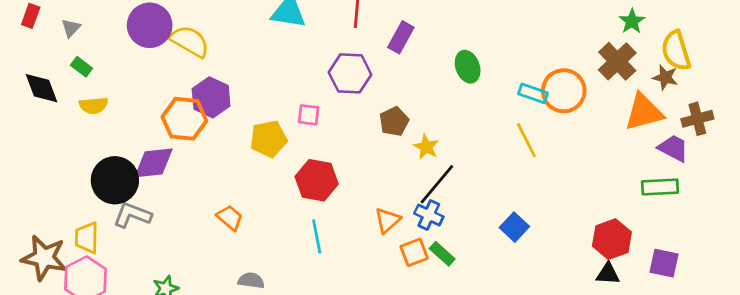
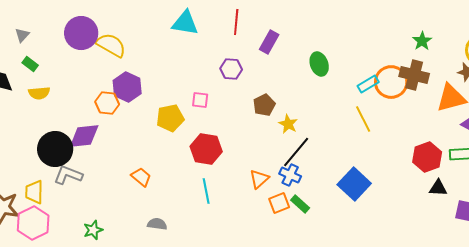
green star: (632, 21) -> (422, 41), moved
brown cross: (617, 61) -> (414, 75), moved, turned -32
purple hexagon: (350, 73) -> (231, 69), size x0.7
cyan rectangle: (533, 93) -> (368, 84), turned -50
orange hexagon: (184, 119) -> (107, 103), size x0.7
blue square: (514, 227) -> (354, 184), size x1.5
red hexagon: (612, 239) -> (427, 157), moved
black triangle: (608, 274) -> (438, 188), moved

